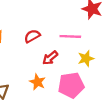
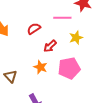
pink line: (70, 36) -> (62, 18), moved
yellow star: (86, 58) -> (76, 38), moved

